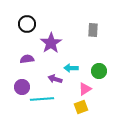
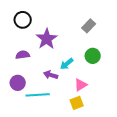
gray rectangle: (93, 30) -> (89, 26), turned 40
cyan arrow: (71, 68) -> (67, 64), turned -40
green circle: (99, 71) -> (93, 56), moved

